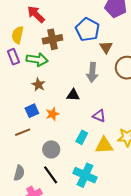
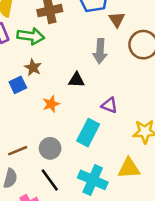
blue square: (32, 111) -> (18, 85), moved
brown line: (23, 132) -> (18, 151), moved
cyan rectangle: (82, 137) -> (88, 133), size x1.5
yellow triangle: (104, 145) -> (129, 168), moved

